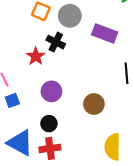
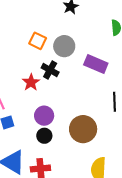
brown circle: (94, 104) -> (83, 129), size x1.4
black circle: (49, 124) -> (44, 136), moved

